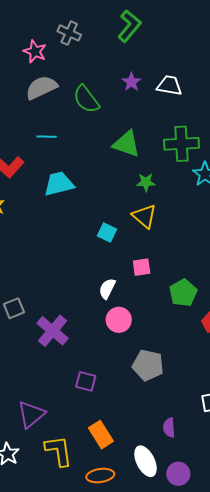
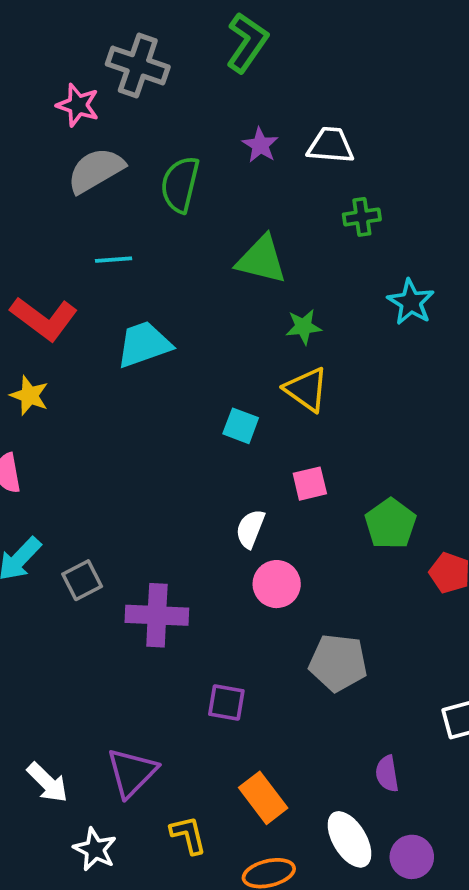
gray cross: (69, 33) -> (138, 65), size x1.4
green semicircle: (86, 99) -> (180, 184), turned 56
green cross: (181, 144) -> (362, 217), moved, size x0.6
purple cross: (53, 331) -> (157, 615), turned -32
yellow L-shape: (59, 451) -> (188, 835), size x0.7

